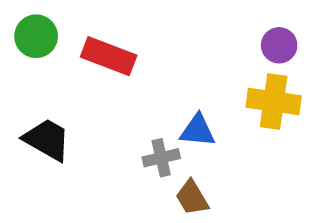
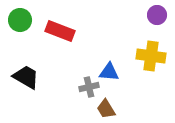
purple circle: (279, 45) -> (157, 15), moved

